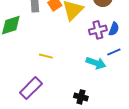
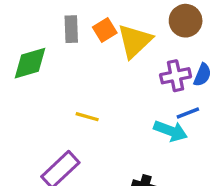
blue line: (114, 52) -> (188, 113), moved

